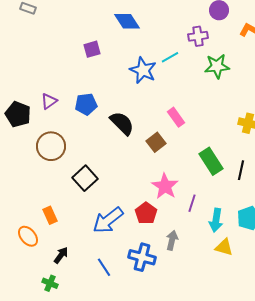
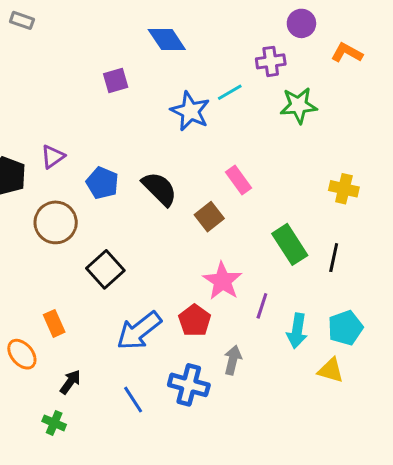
blue pentagon: (86, 104) -> (102, 183), moved, turned 30
yellow triangle: (224, 247) -> (331, 370), moved

